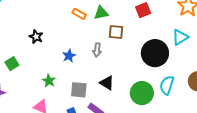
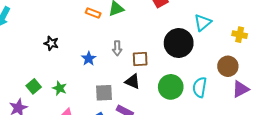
brown square: (116, 32) -> (140, 59), moved
green square: (12, 64) -> (34, 86), moved
green star: (49, 81) -> (60, 88), moved
cyan semicircle: (167, 85) -> (200, 87), moved

